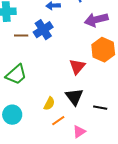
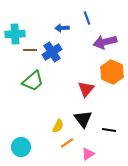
brown line: (21, 36) -> (30, 50), moved
green trapezoid: (16, 75) -> (33, 81), moved
cyan circle: (12, 115) -> (21, 147), moved

